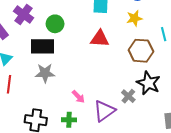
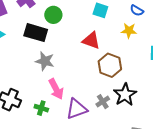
brown hexagon: (141, 51) -> (110, 65), moved
gray star: (45, 73) -> (45, 61), moved
pink arrow: (78, 97) -> (56, 89), size x1.5

